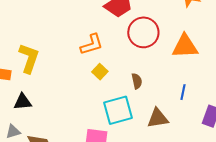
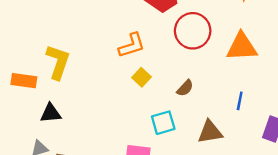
brown semicircle: (137, 81) -> (185, 88), turned 56
cyan square: (118, 110) -> (163, 123), size x0.7

